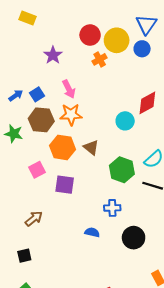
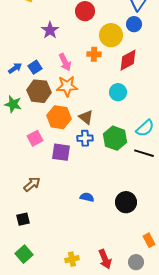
yellow circle: (117, 40) -> (111, 35), moved
orange cross: (100, 59) -> (94, 54), moved, turned 32
red diamond: (147, 103) -> (128, 60), moved
blue cross: (112, 208) -> (85, 138), moved

